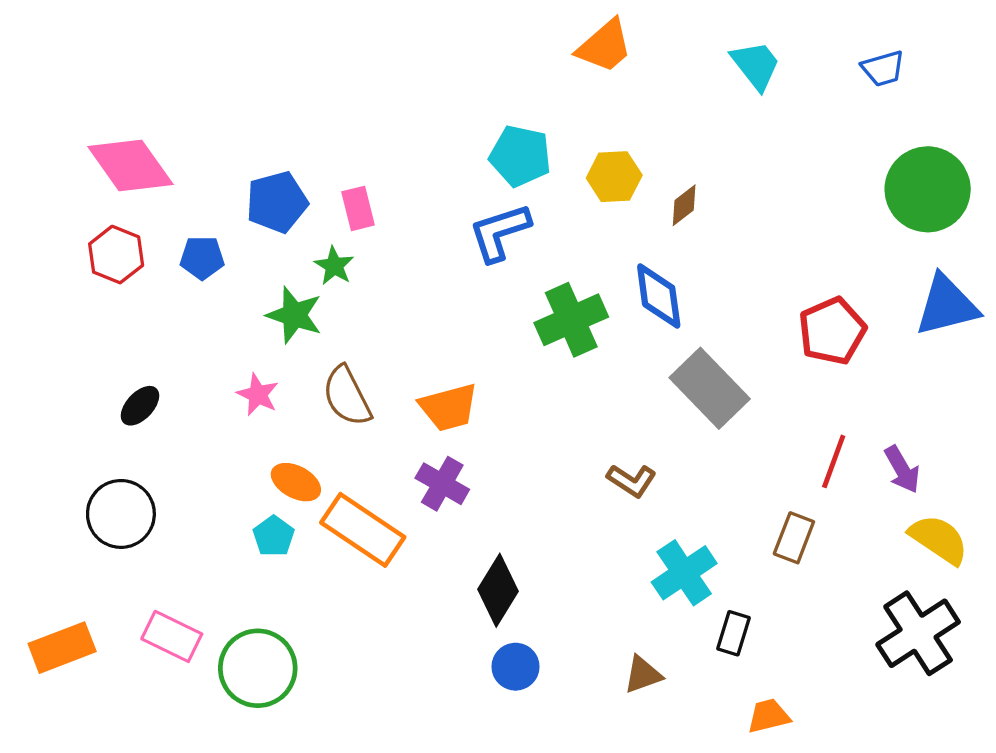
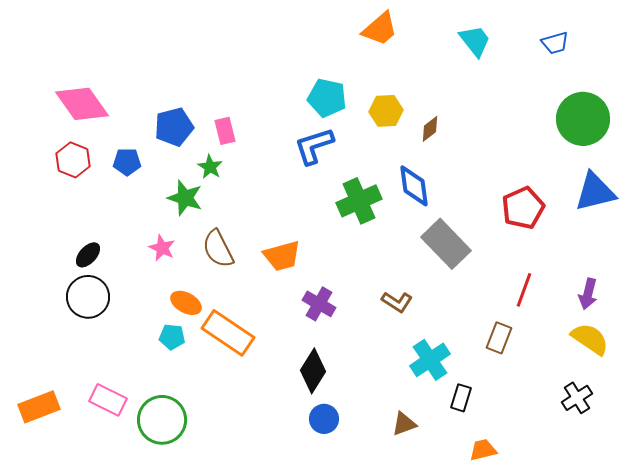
purple arrow: (902, 469) -> (588, 294), moved, turned 44
purple cross: (442, 484) -> (319, 304), moved
black circle: (121, 514) -> (88, 297), moved
cyan pentagon: (274, 536) -> (172, 337), turned -30
black cross: (918, 633) -> (577, 398), size x0.6

